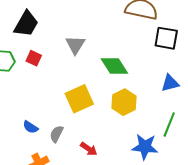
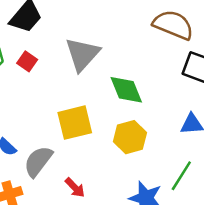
gray triangle: (75, 45) -> (82, 54), size x1.4
gray semicircle: (57, 134) -> (38, 161), size x1.5

